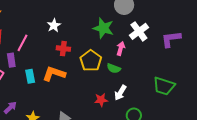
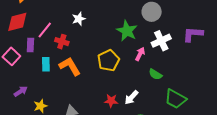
purple L-shape: (171, 39) -> (193, 34), moved
red cross: (63, 49) -> (62, 42), moved
green semicircle: (114, 68) -> (155, 74), moved
orange L-shape: (54, 74) -> (70, 66), turned 30

